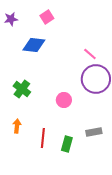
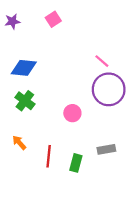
blue diamond: (34, 45) -> (24, 68), moved
orange arrow: (17, 126) -> (19, 143), turned -48

